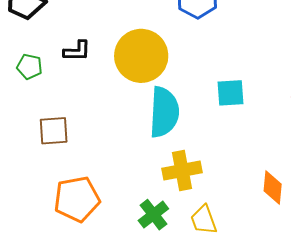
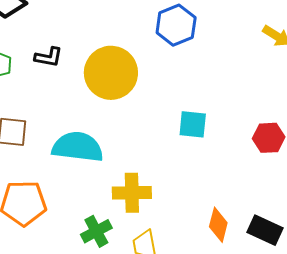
cyan semicircle: (164, 112) -> (78, 147), moved, turned -96

